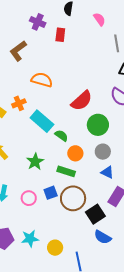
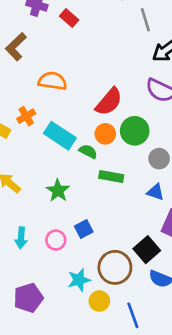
red rectangle: (60, 35) -> (69, 18), turned -48
gray circle: (103, 152) -> (159, 159), moved
orange circle: (75, 153) -> (105, 134), moved
green rectangle: (66, 171) -> (111, 177), moved
brown circle: (73, 198) -> (115, 267), moved
cyan star: (30, 239) -> (79, 280), moved

